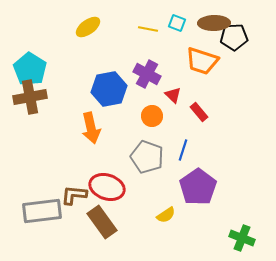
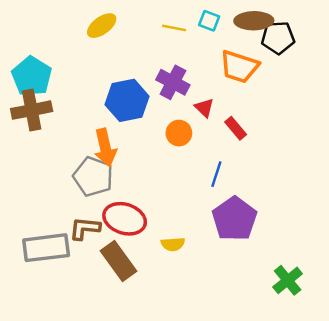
gray pentagon: (147, 157) -> (93, 176), moved
yellow semicircle: (166, 215) -> (173, 244), moved, turned 30
green cross: (242, 238) -> (288, 280), turned 30

